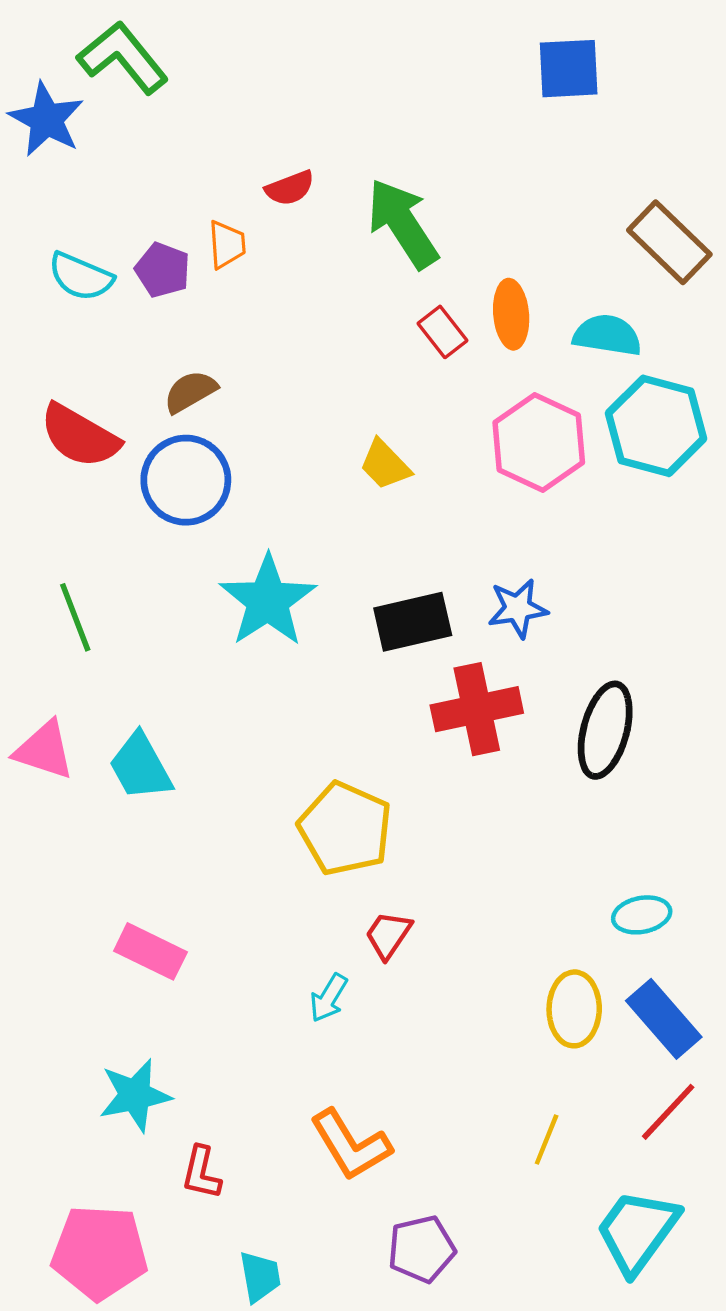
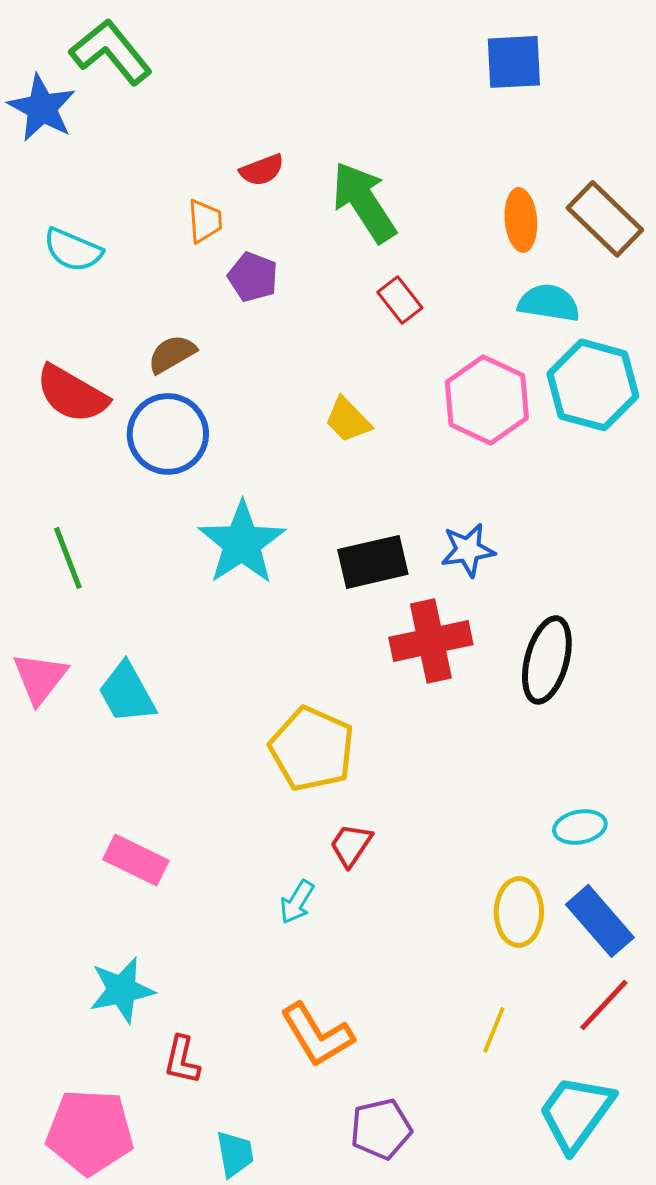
purple pentagon: (163, 270) -> (253, 277), moved
orange ellipse: (511, 314) -> (521, 220), moved
pink triangle: (44, 750) -> (40, 678), turned 50

